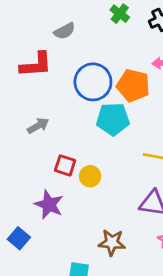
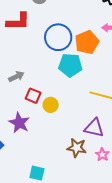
orange pentagon: (133, 86) -> (87, 42), turned 30
gray arrow: (38, 126) -> (16, 76), moved
brown star: (112, 242) -> (77, 148), moved

